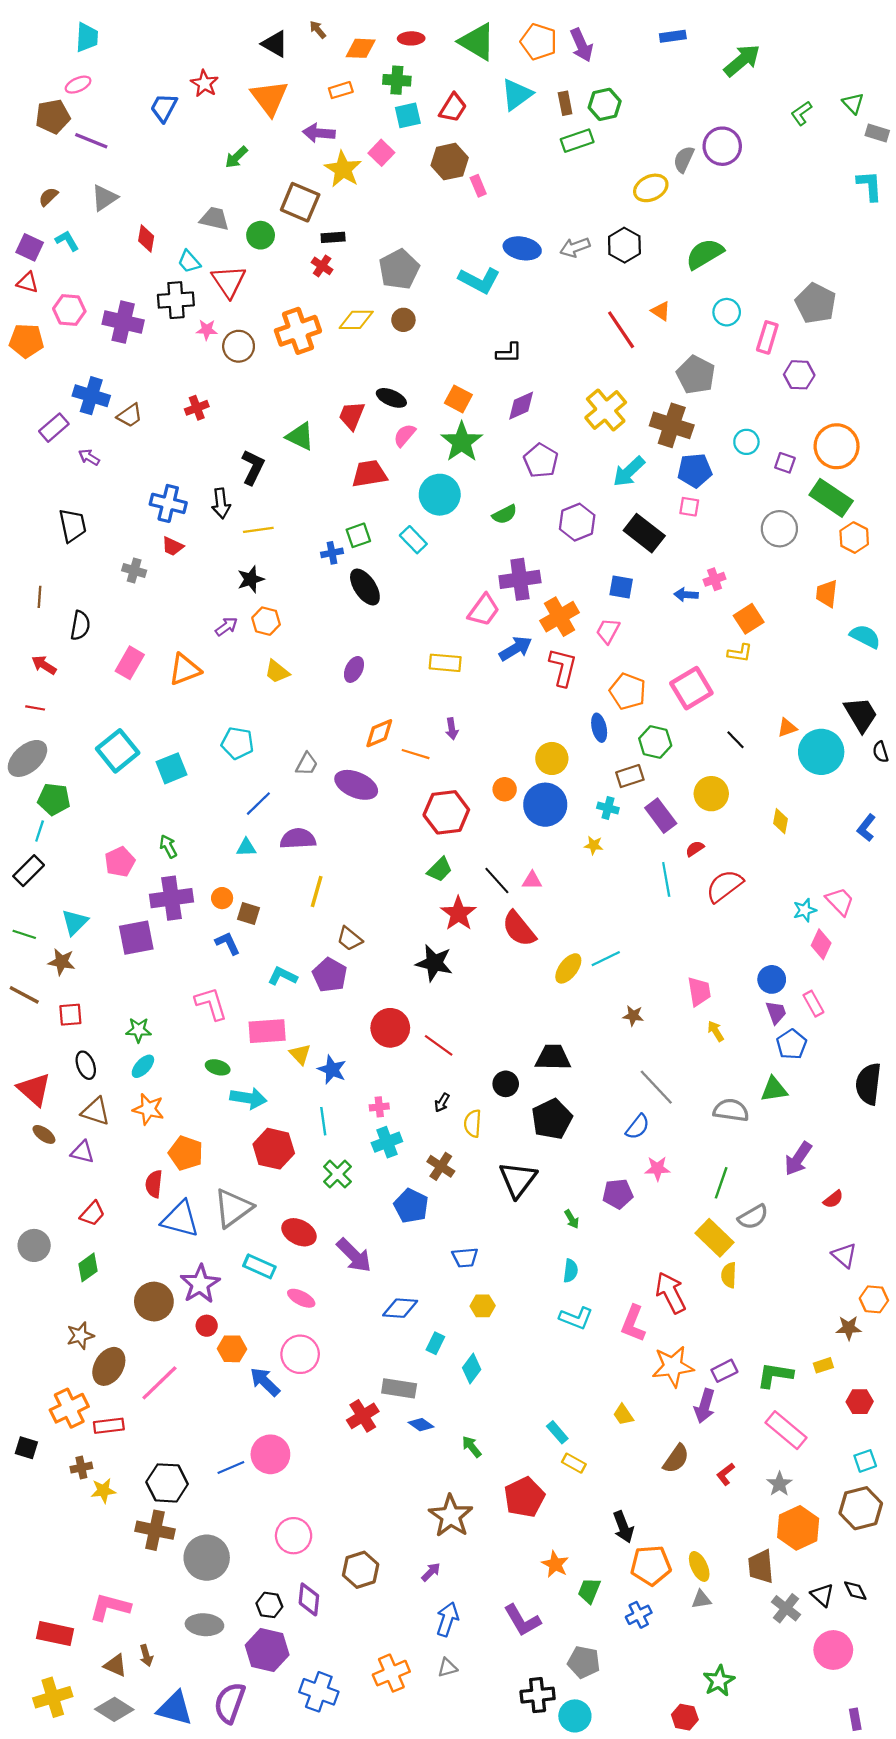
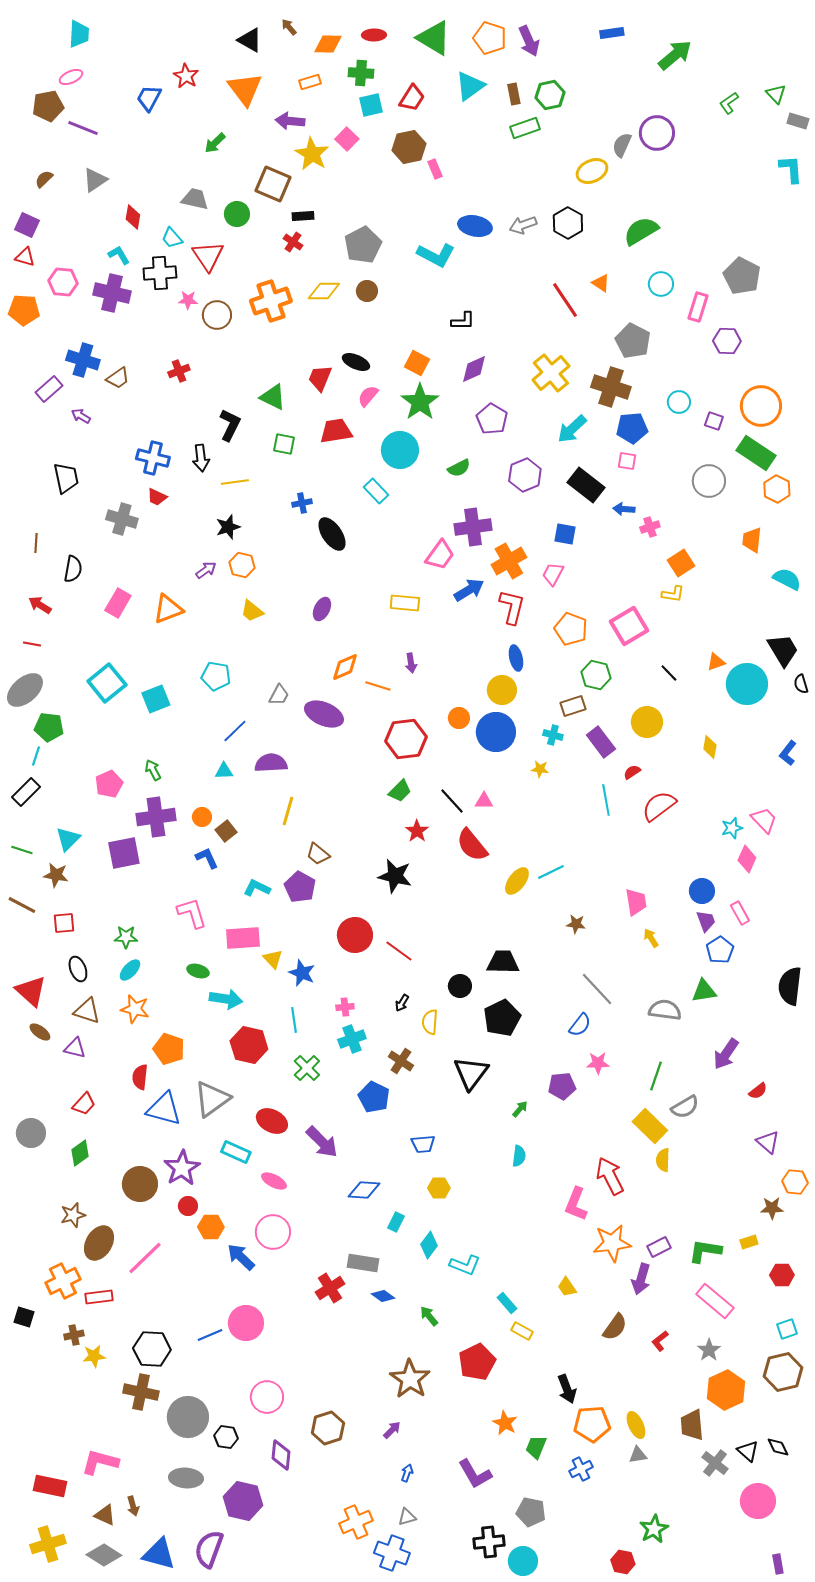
cyan L-shape: (67, 241) -> (119, 255), moved
green square: (358, 535) -> (284, 444), moved, turned 30
gray cross: (134, 570) -> (122, 519), size x1.4
blue arrow: (686, 595) -> (624, 509), moved
blue ellipse: (599, 728) -> (516, 658), moved
brown square: (248, 913) -> (226, 831), turned 35
red star: (458, 913) -> (417, 831), size x0.7
green arrow: (572, 1219) -> (520, 1109), turned -108
cyan L-shape: (576, 1318) -> (465, 1265), moved
black hexagon: (269, 1605) -> (226, 1437), moved
blue arrow: (447, 1619) -> (407, 1473), size x0.6
blue cross: (319, 1692) -> (392, 1553), moved

